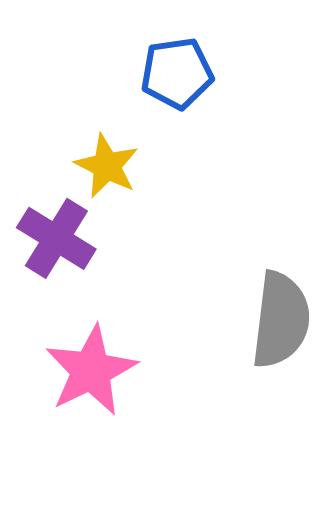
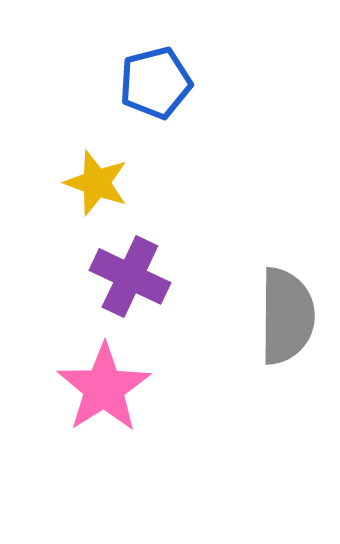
purple cross: (56, 238) -> (130, 276), moved

